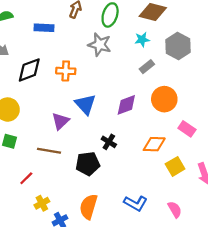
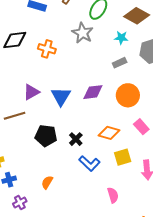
blue triangle: (85, 104) -> (61, 96), moved
black cross: (109, 142) -> (76, 139), moved
brown line: (49, 151) -> (15, 116), turned -40
blue L-shape: (136, 203) -> (89, 163), moved
orange semicircle: (88, 207) -> (47, 182), moved, size x0.6

